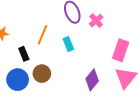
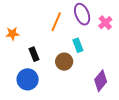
orange line: (42, 35) -> (56, 22), moved
brown circle: (42, 74) -> (64, 62), moved

